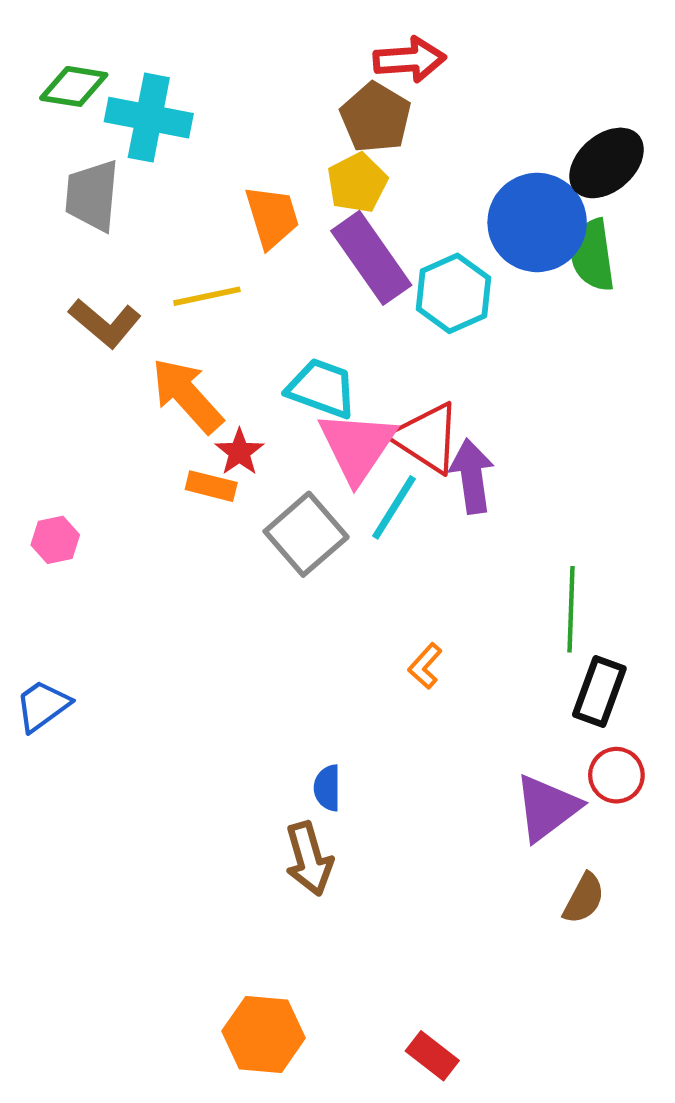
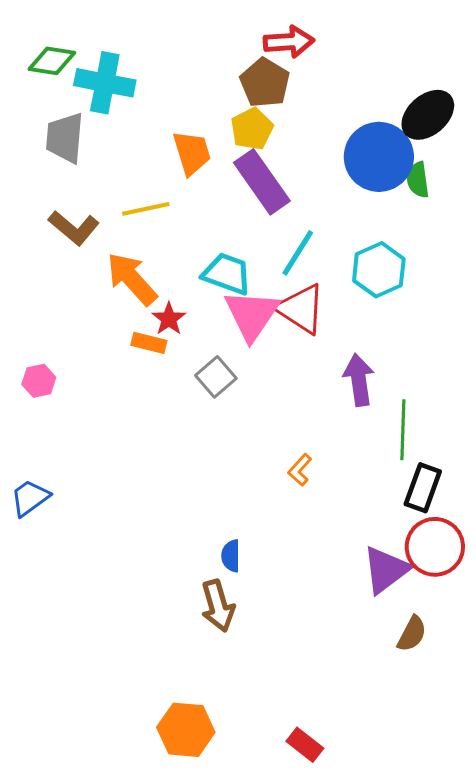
green semicircle: (592, 255) -> (418, 180), size x0.7
cyan hexagon: (453, 293) -> (379, 270), moved
purple arrow: (472, 476) -> (359, 380), moved
cyan line: (394, 507) -> (298, 253), moved
gray square: (306, 534) -> (216, 377), size x0.7
red circle: (616, 775) -> (435, 547), size x1.5

